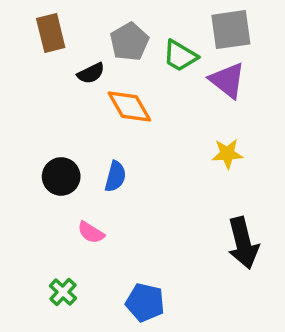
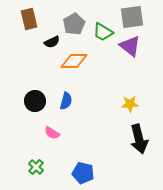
orange diamond: (129, 107) -> (74, 61), turned -60
yellow star: (227, 154) -> (130, 104), moved

